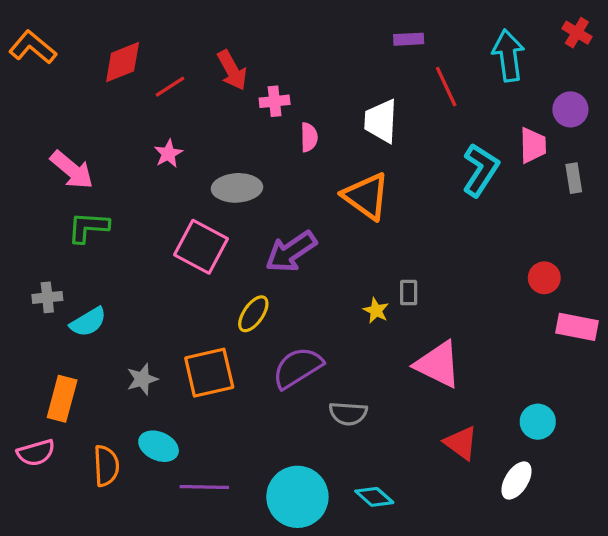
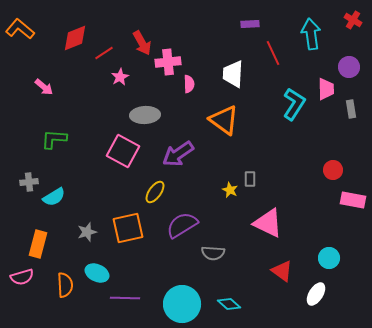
pink cross: (275, 101) -> (168, 62), size x1.4
pink star: (168, 154) -> (120, 77), moved
pink arrow: (72, 170) -> (44, 87), moved, size x0.7

